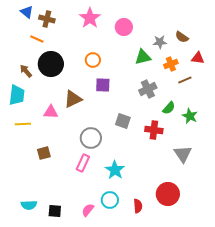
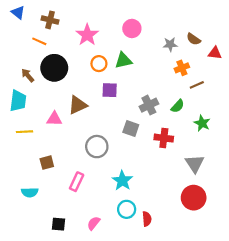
blue triangle: (27, 12) -> (18, 13), moved
pink star: (90, 18) -> (87, 35), moved
green triangle: (143, 57) -> (123, 60), moved
red triangle: (198, 58) -> (215, 53), moved
gray cross: (148, 89) -> (149, 105), moved
green semicircle: (169, 108) -> (178, 106), moved
pink rectangle: (83, 163) -> (77, 182), moved
red circle: (168, 194) -> (194, 198), moved
cyan circle: (110, 200) -> (127, 209), moved
cyan semicircle: (29, 205) -> (30, 192), moved

